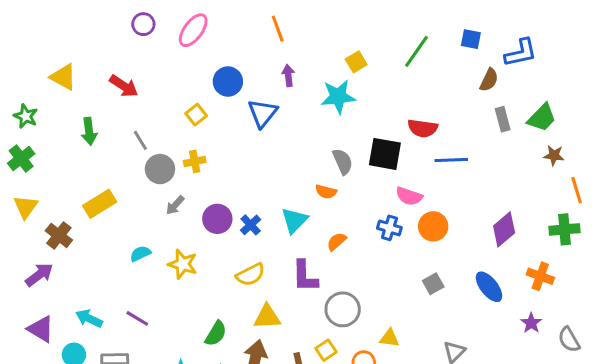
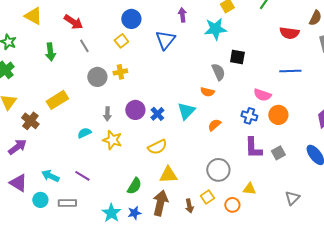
blue circle: (228, 81) -> (131, 19), moved
red semicircle: (423, 128) -> (289, 33), moved
gray line: (140, 140) -> (84, 46), moved
black square: (385, 154) -> (237, 57), moved, size x0.7
gray arrow: (175, 205) -> (107, 114), moved, turned -40
purple L-shape: (305, 276) -> (253, 148), moved

